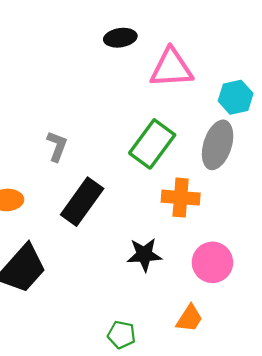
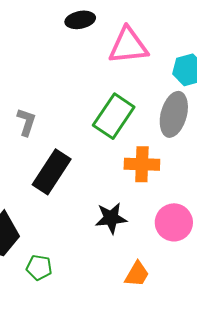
orange trapezoid: (189, 318) -> (137, 274), moved
green pentagon: (122, 335) -> (39, 268), moved

